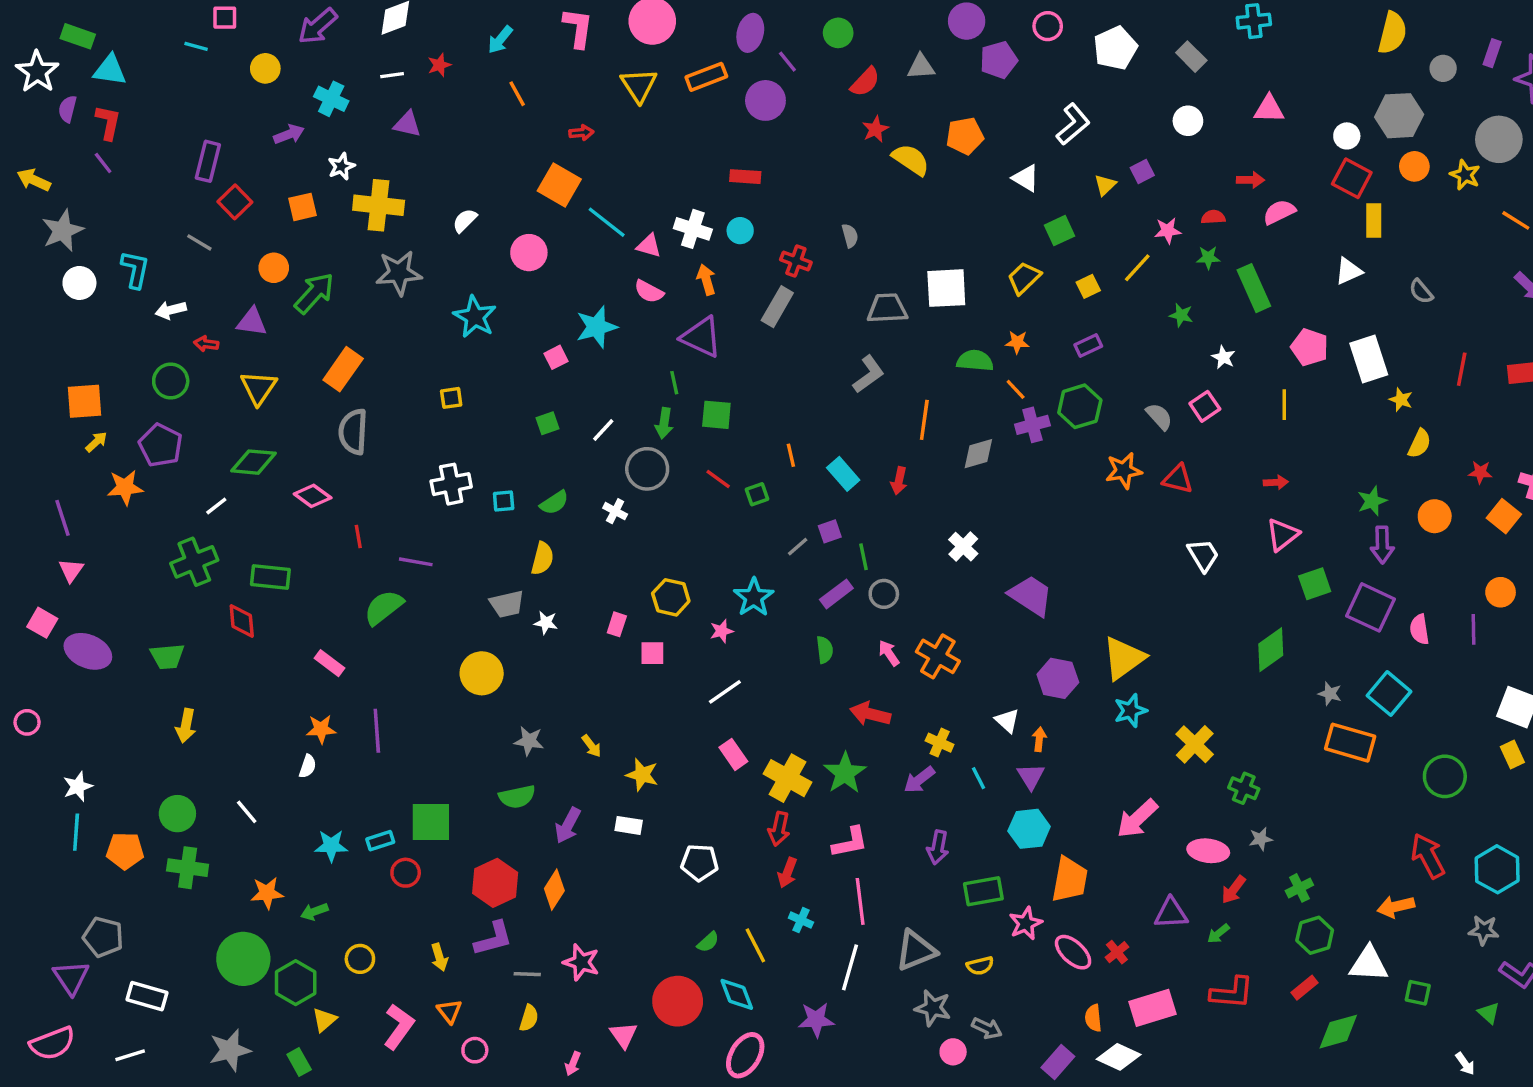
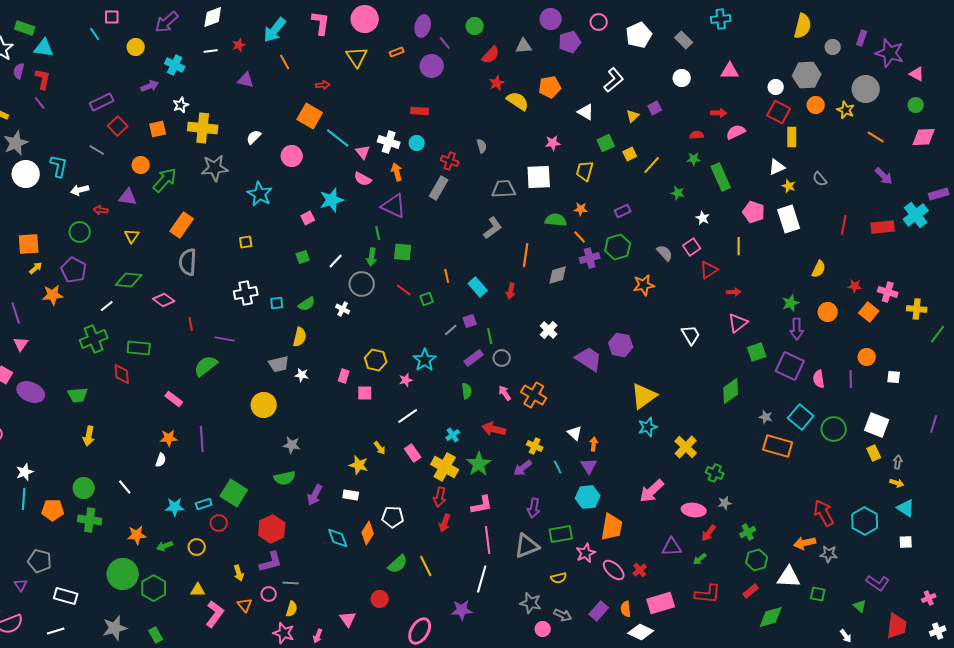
cyan arrow: (500, 40) -> (275, 30), size x1.5
cyan line: (196, 46) -> (95, 34), turned 40
orange rectangle: (706, 77) -> (397, 52), size x0.6
purple triangle: (407, 124) -> (246, 80), moved
purple rectangle: (208, 161) -> (102, 102), turned 50
pink star: (1168, 231) -> (553, 143), moved
pink triangle: (649, 246) -> (363, 152), turned 35
yellow trapezoid: (1024, 278) -> (585, 171), turned -30
white circle: (79, 283) -> (26, 174), size x1.4
yellow square: (1088, 286) -> (630, 154), moved
yellow triangle: (259, 388) -> (132, 236), size x0.7
yellow star: (1401, 400) -> (789, 186), moved
red triangle: (1178, 479) -> (709, 270), moved, turned -48
purple hexagon: (1058, 678) -> (621, 345), moved
yellow arrow: (591, 746) -> (380, 448), moved
green circle: (1445, 776) -> (834, 429), moved
green square: (431, 822) -> (234, 493), turned 32
orange diamond: (554, 890) -> (368, 533), moved
cyan cross: (801, 920) -> (453, 435), moved, turned 32
gray star: (1484, 930) -> (829, 554), moved
green semicircle: (708, 942) -> (398, 564), size x1.5
gray triangle: (916, 950) -> (527, 546), moved
yellow circle: (360, 959) -> (197, 547), moved
pink star: (581, 962) -> (284, 633), moved
purple triangle: (71, 977) -> (21, 585), size x0.6
cyan diamond: (737, 994) -> (338, 538), moved
red circle: (678, 1001) -> (380, 599), size x0.6
yellow triangle: (324, 1020) -> (198, 590), moved, turned 42
pink circle: (475, 1050) -> (269, 594), moved
purple rectangle: (1058, 1062) -> (599, 611), moved

